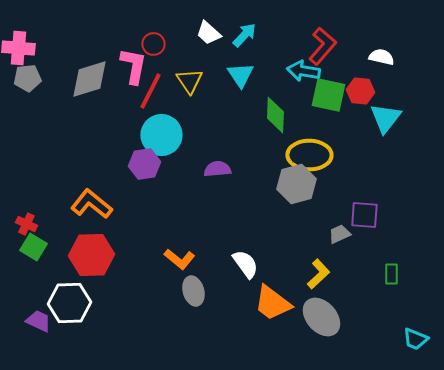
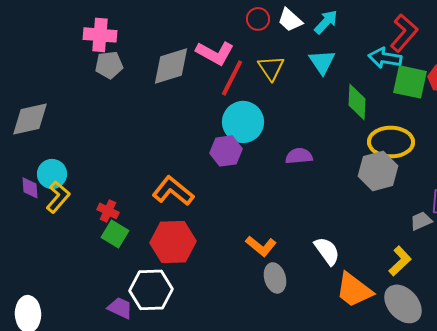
red circle: (153, 44) -> (258, 19), moved
pink L-shape: (133, 66) -> (215, 53), turned 108

